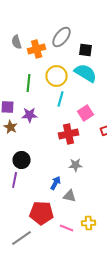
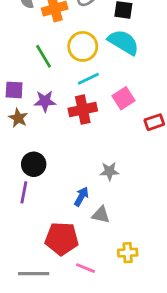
green line: (29, 83) -> (43, 56), turned -36
cyan line: (61, 99) -> (88, 79), turned 49
red cross: (69, 134) -> (83, 110), moved
pink line: (67, 228) -> (86, 268), moved
gray line: (22, 238) -> (34, 274), turned 35

